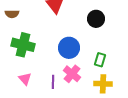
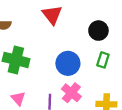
green rectangle: (100, 60) -> (103, 60), moved

